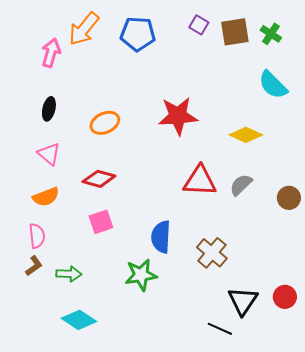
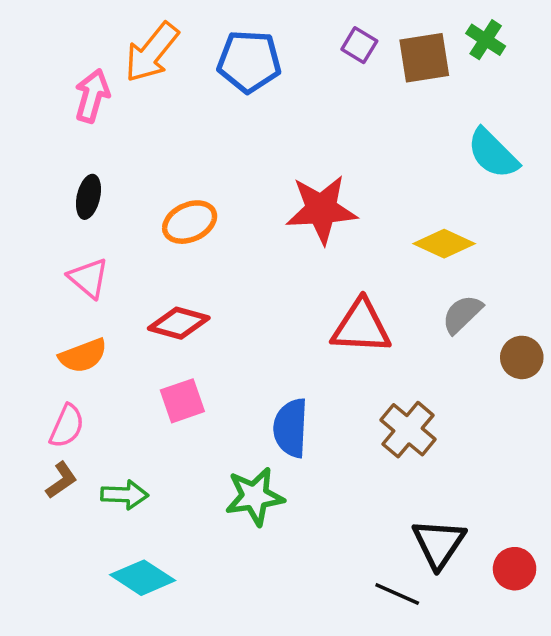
green cross: (271, 34) -> (486, 40), moved
gray semicircle: (241, 185) -> (462, 314), moved
pink semicircle: (37, 236) -> (67, 426), turned 30
brown cross: (212, 253) -> (408, 430), moved
red circle: (285, 297) -> (515, 569), moved

